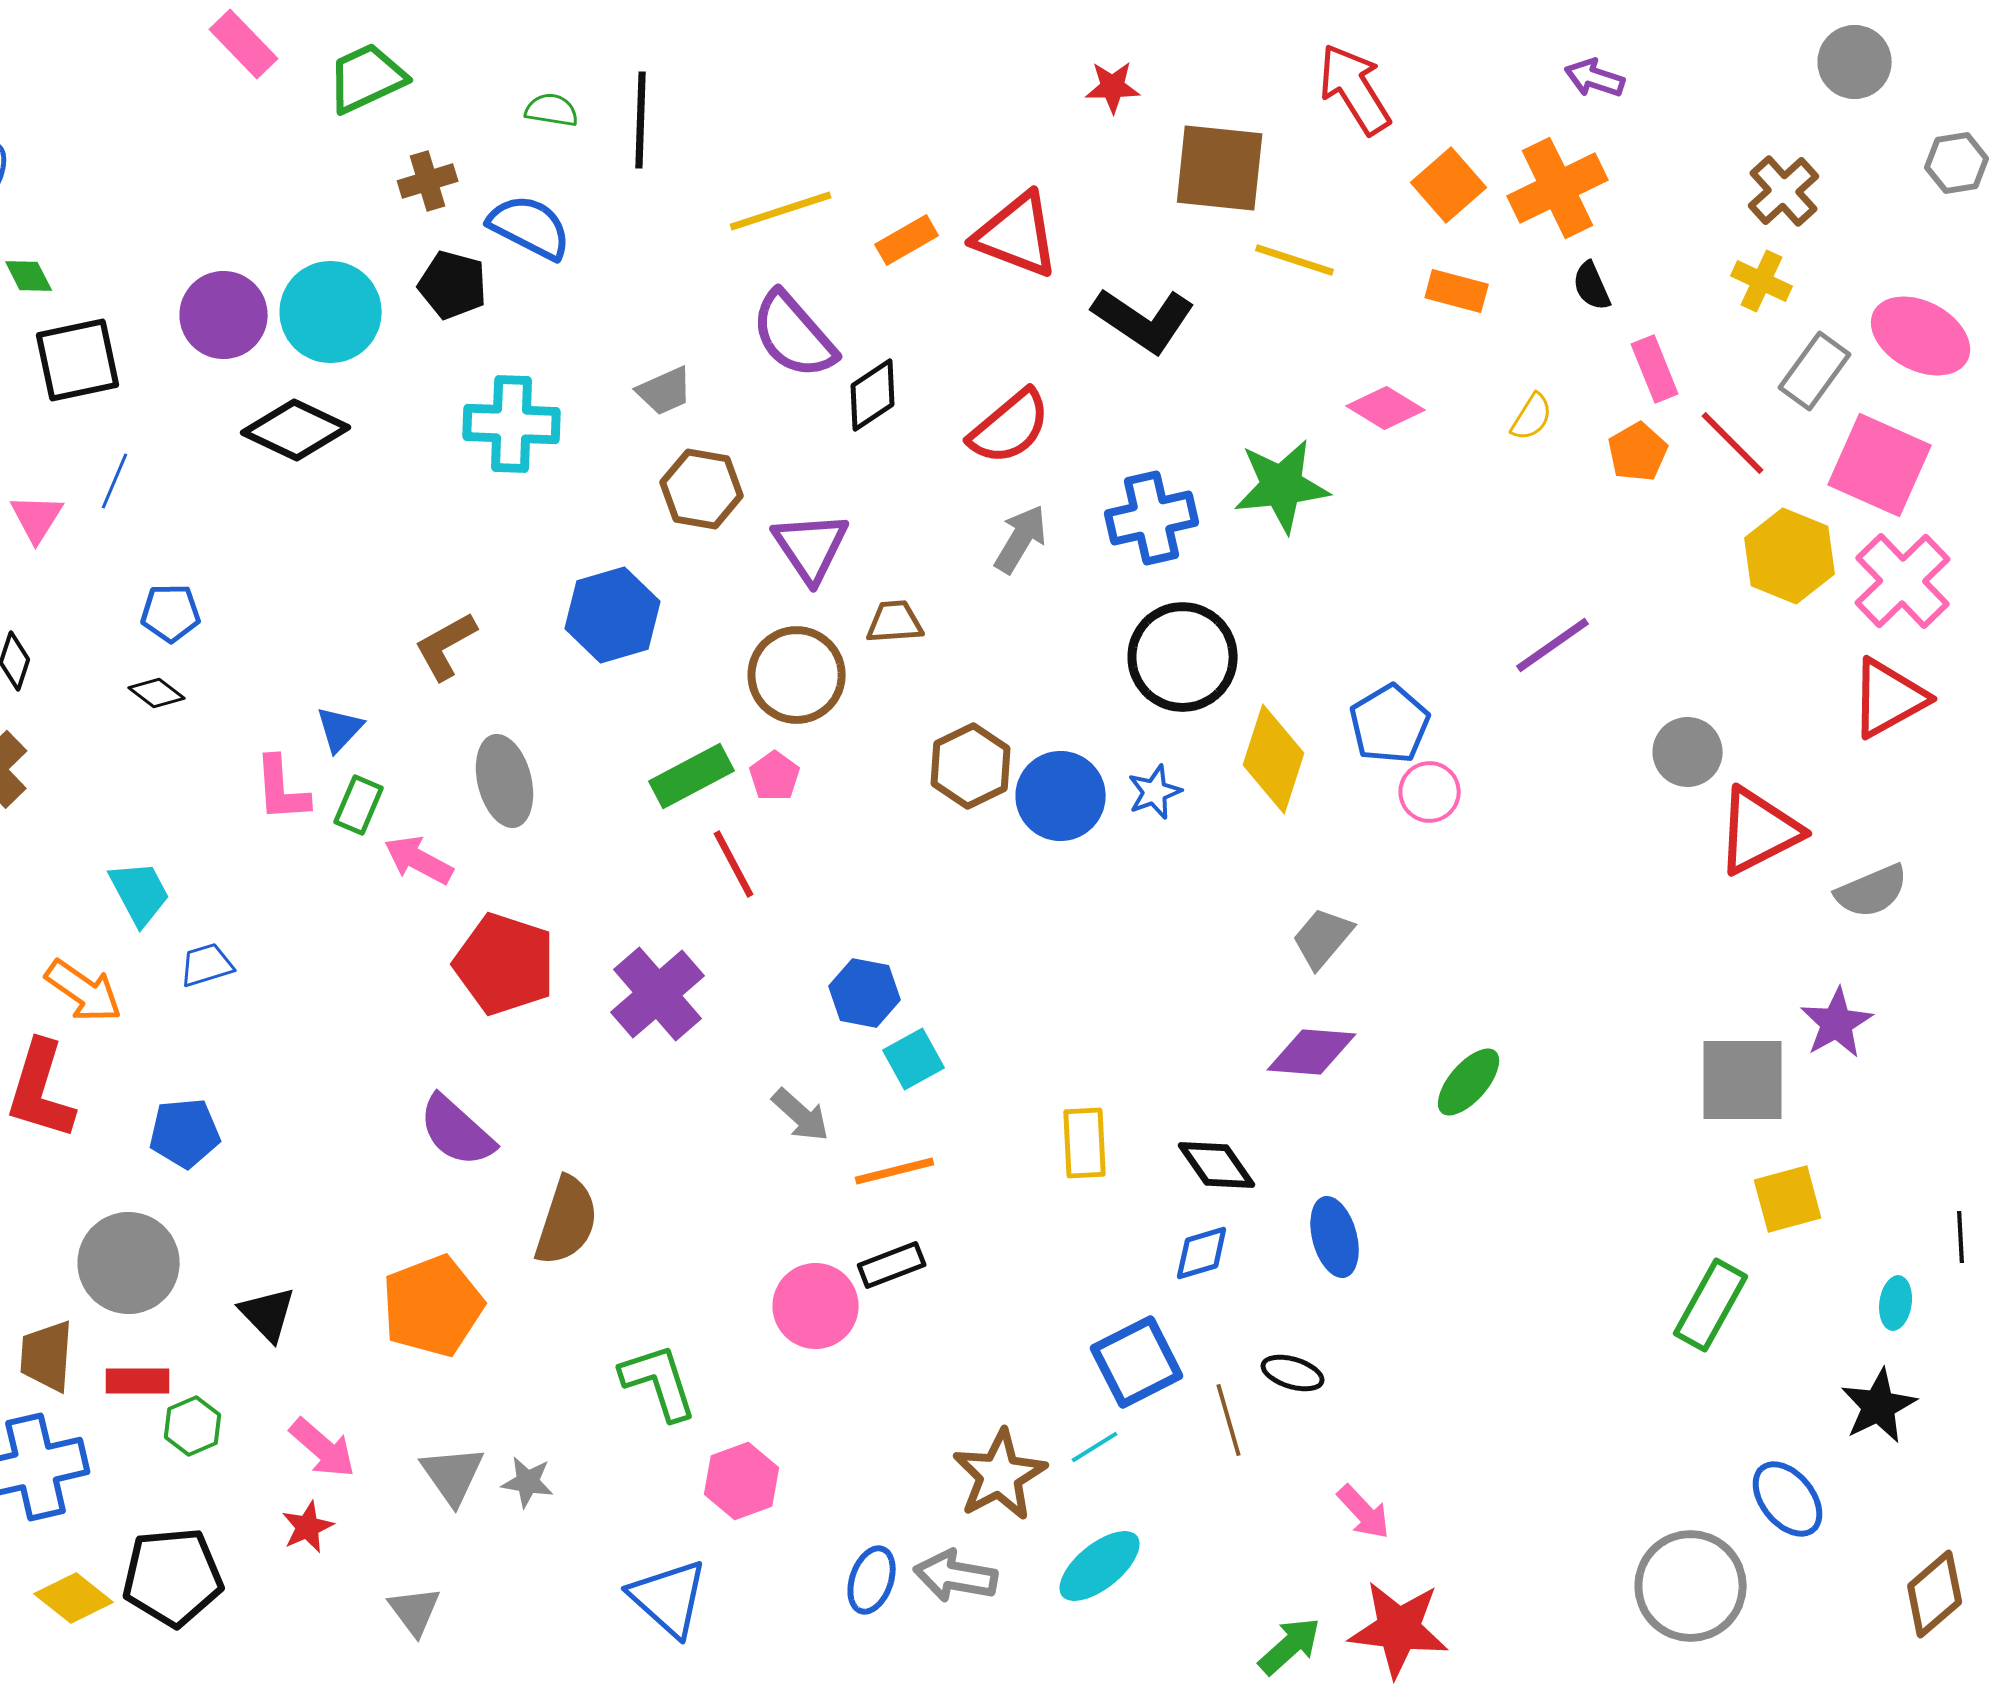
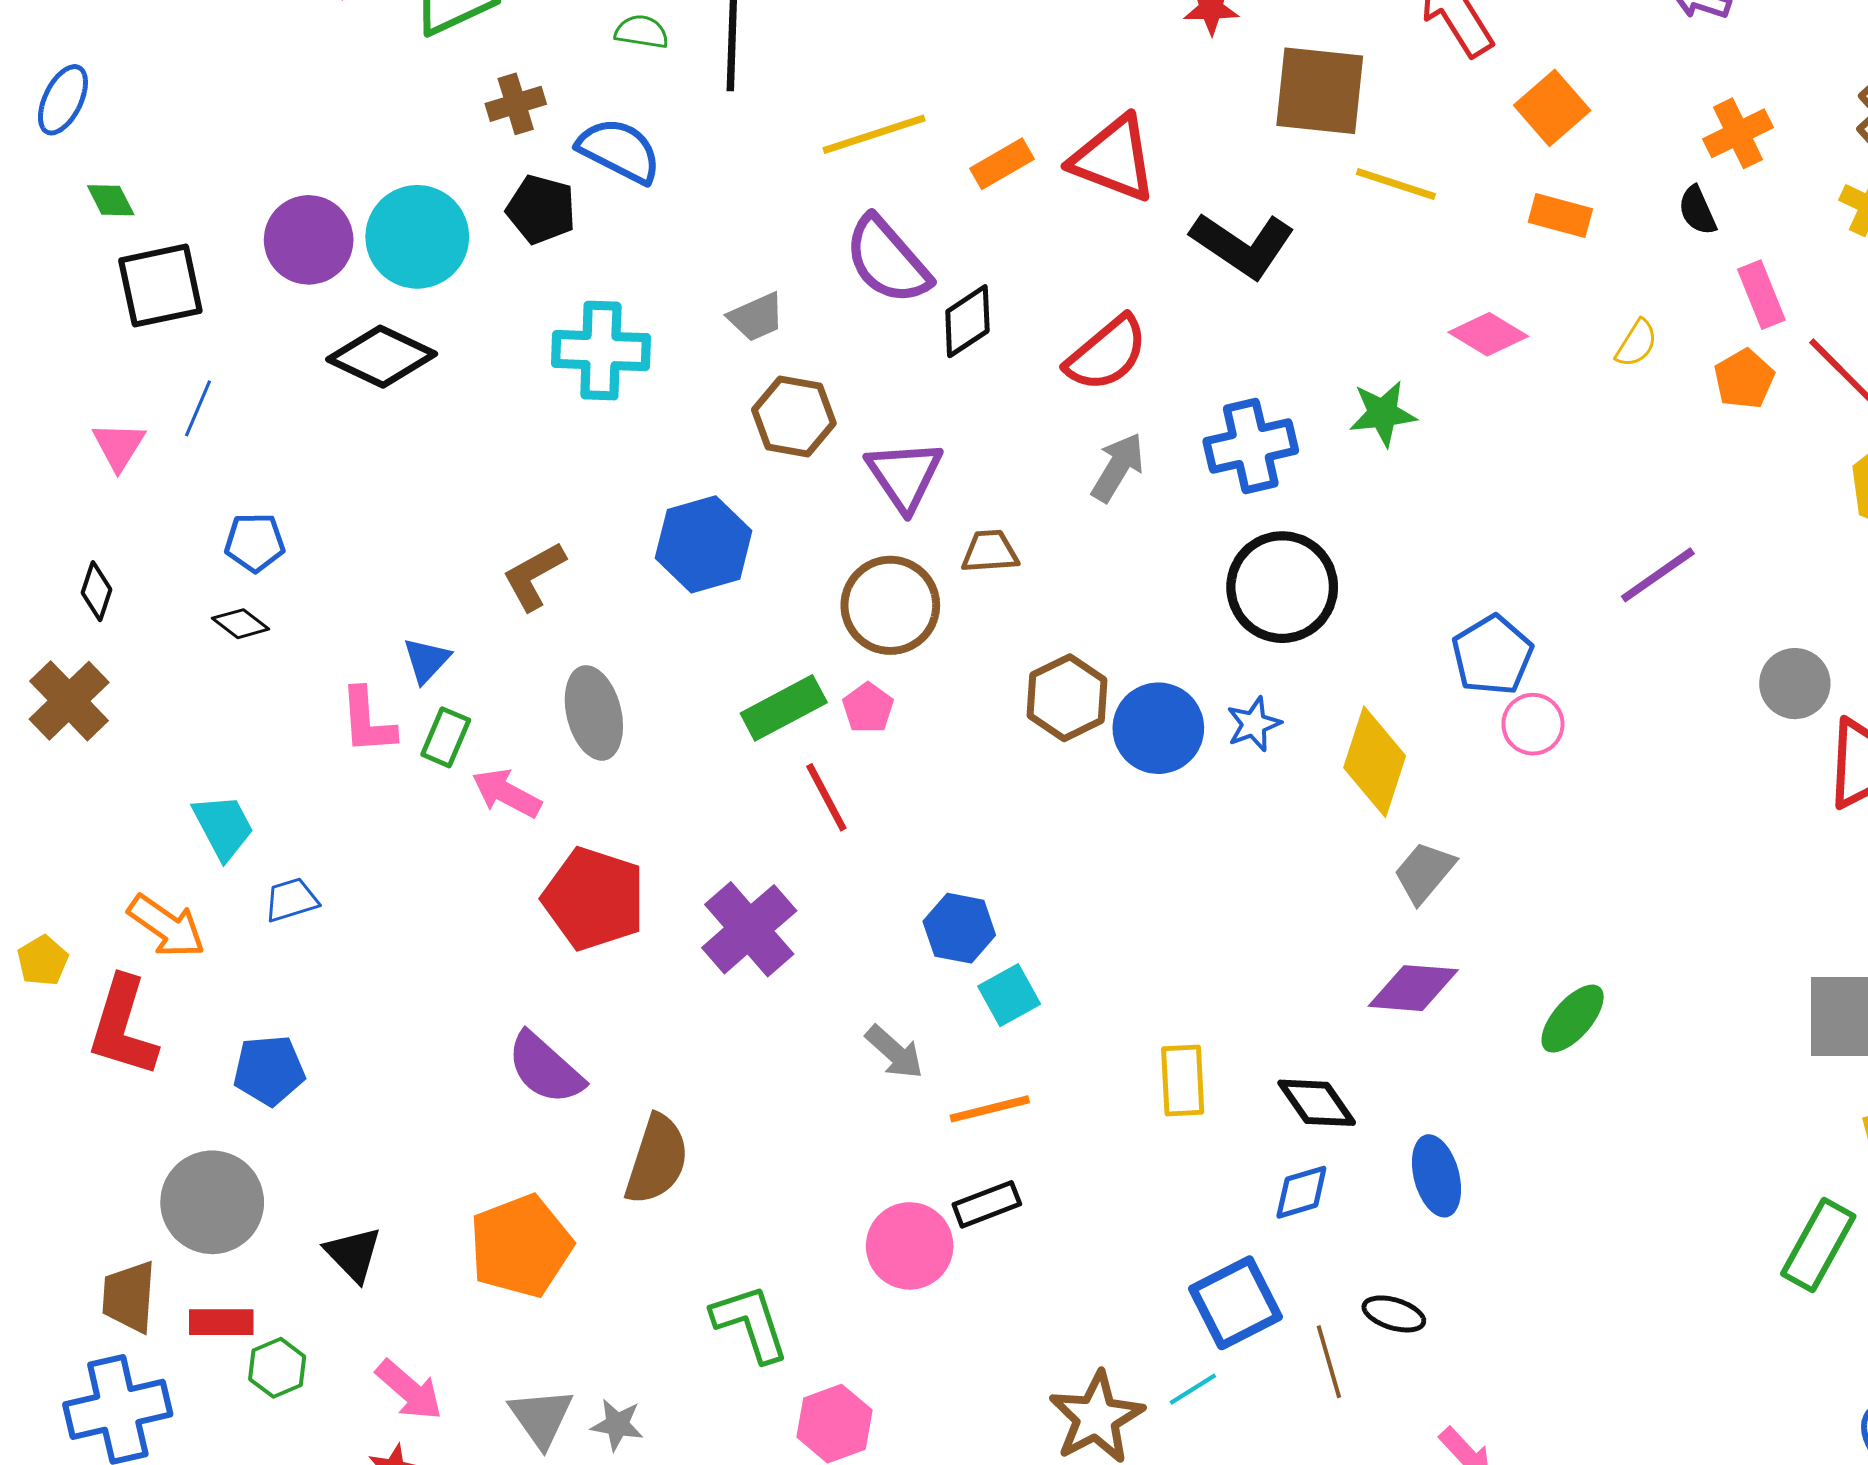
orange cross: (1558, 188) -> (1738, 133), moved, size x0.7
green star: (1282, 486) -> (1383, 413), size x0.7
yellow diamond: (1274, 759) -> (1375, 762), moved

